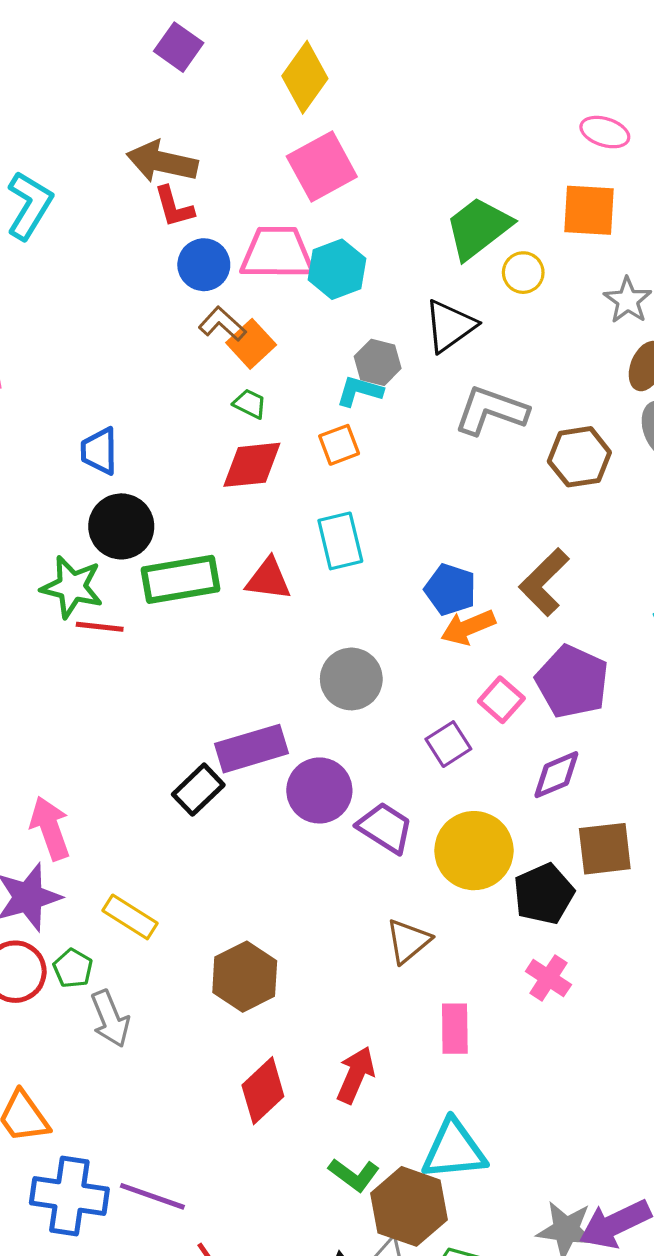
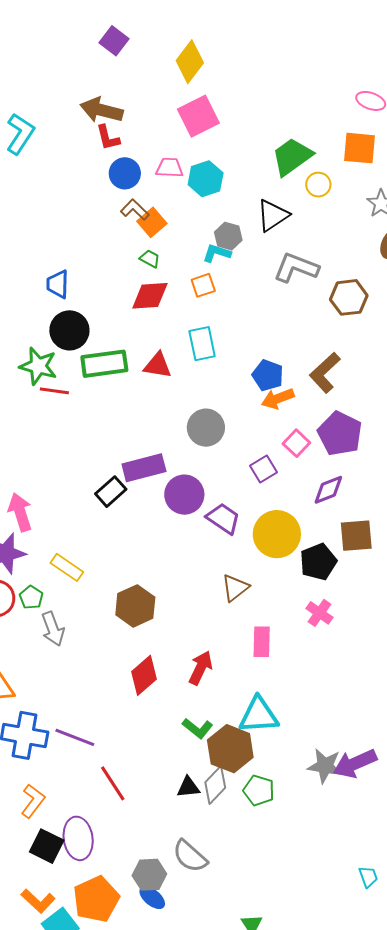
pink trapezoid: (277, 253) -> (169, 168), size x0.6

